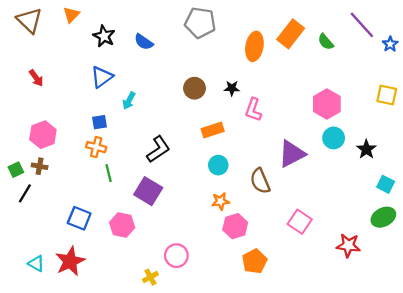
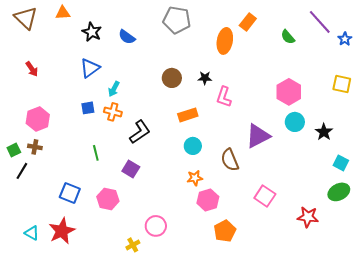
orange triangle: (71, 15) -> (63, 13), turned 42
orange rectangle: (291, 34) -> (248, 22), moved, size x0.7
orange cross: (96, 147) -> (113, 112), moved
purple square: (148, 191) -> (131, 169), size x0.7

